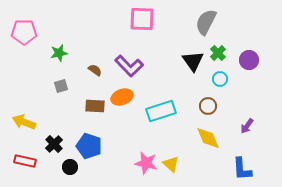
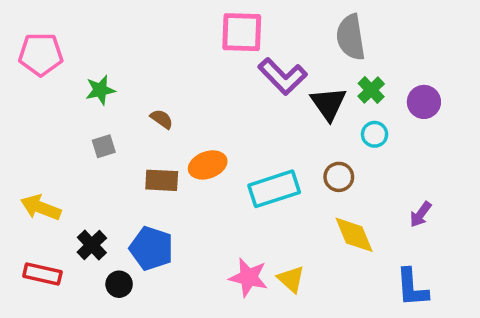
gray semicircle: (206, 22) -> (351, 37), turned -36
purple L-shape: (129, 66) -> (283, 76), moved
brown circle: (208, 106) -> (339, 177), moved

